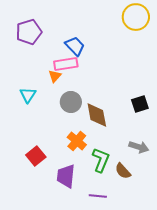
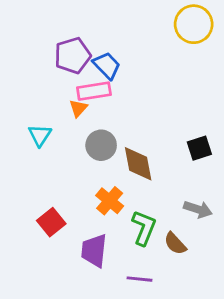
purple pentagon: (29, 32) -> (73, 56), moved

